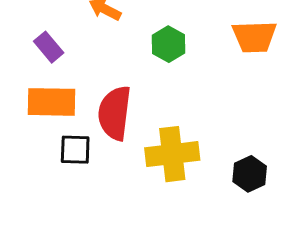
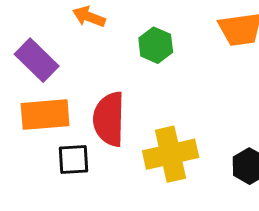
purple rectangle: (49, 47) -> (37, 60), size x1.4

